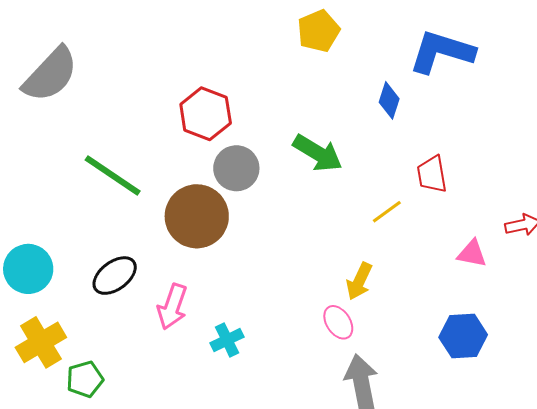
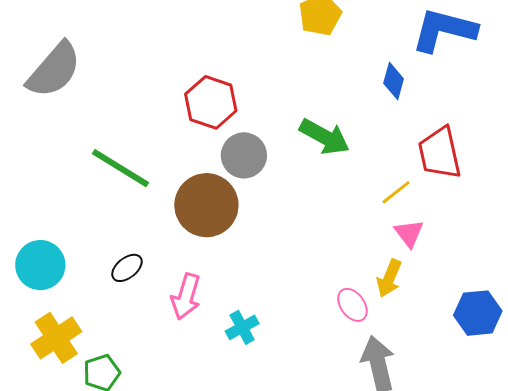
red trapezoid: (432, 174) -> (440, 153), size x1.4
pink triangle: (472, 253) -> (409, 233), moved, turned 44
black ellipse: (115, 276) -> (127, 268), size x0.7
yellow arrow: (359, 281) -> (389, 278), moved

